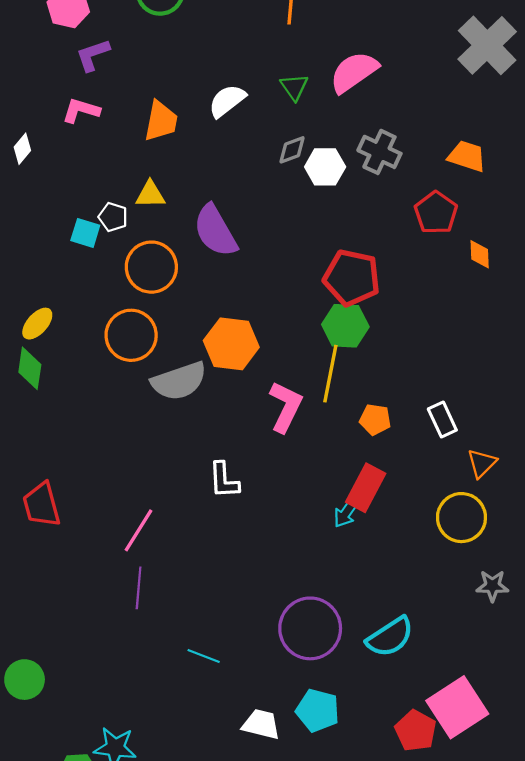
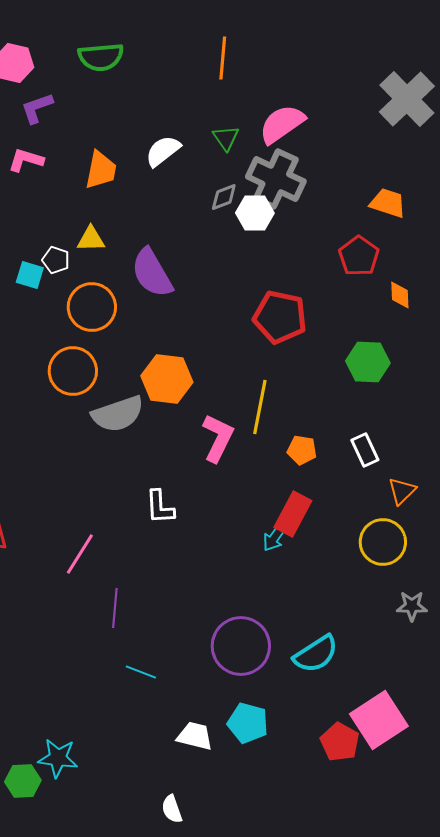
gray cross: (379, 152) -> (276, 179), moved, size x1.4
green hexagon: (345, 326) -> (368, 362), moved
purple line: (139, 588) -> (115, 608), moved

